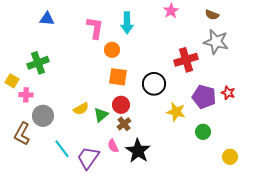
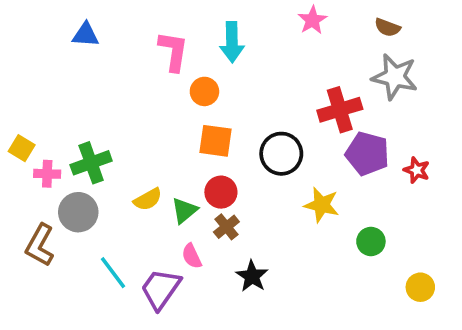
green cross: (38, 63) -> (91, 163), moved
purple pentagon: (204, 97) -> (367, 154), moved
pink semicircle: (113, 146) -> (192, 256), moved
black star: (138, 151) -> (252, 276), size x0.7

